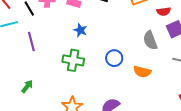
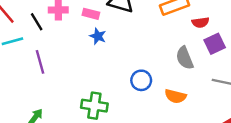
blue star: (80, 30) -> (98, 36), moved
green cross: (73, 60) -> (94, 106), moved

